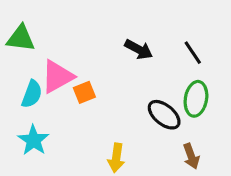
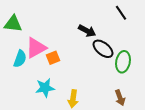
black line: (193, 53) -> (121, 13), moved
black ellipse: (164, 115) -> (103, 49), moved
cyan star: (33, 140) -> (45, 88), moved, turned 30

